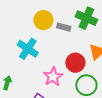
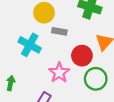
gray rectangle: (64, 27) -> (59, 31), moved

